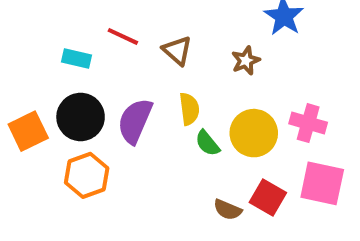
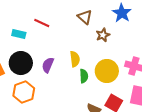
brown triangle: (177, 51) -> (85, 17), moved
purple semicircle: (135, 121) -> (48, 65), size x0.7
green semicircle: (207, 143) -> (84, 76), turned -144

